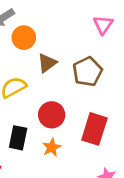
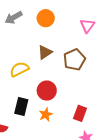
orange circle: (24, 38) -> (46, 18), moved
red rectangle: (94, 129) -> (80, 113), moved, size x0.7

